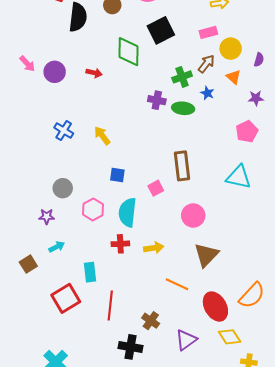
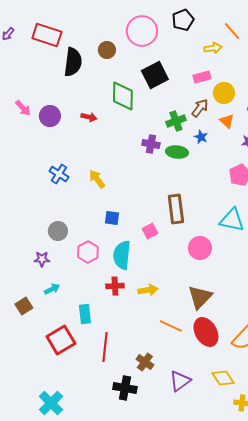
pink circle: (193, 215) -> (200, 248), moved
red ellipse: (215, 307) -> (206, 332), moved

